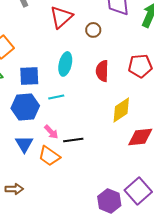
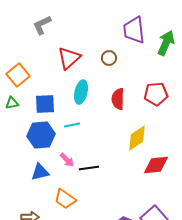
red triangle: (61, 17) -> (69, 58), moved
blue triangle: (24, 144) -> (40, 172), turned 48
orange trapezoid: (49, 156) -> (65, 199), moved

